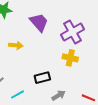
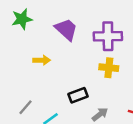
purple cross: (72, 32) -> (108, 36), turned 35

